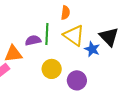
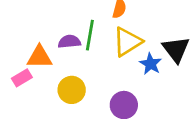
yellow triangle: (74, 35) -> (127, 42), turned 45
yellow circle: (52, 69) -> (72, 90), moved

